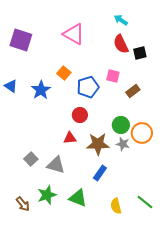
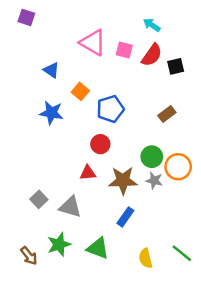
purple square: (21, 40) -> (26, 17), moved, size x0.6
red semicircle: (121, 44) -> (152, 55), turned -120
pink square: (113, 76) -> (124, 50), moved
blue triangle: (11, 86) -> (51, 70), moved
blue star: (41, 90) -> (51, 113), turned -30

